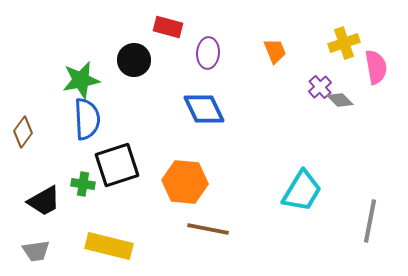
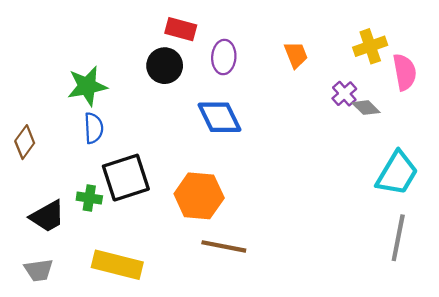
black circle: (134, 60) -> (165, 66), moved
blue semicircle: (87, 119) -> (94, 128), size x0.7
cyan trapezoid: (302, 191) -> (397, 173), moved

